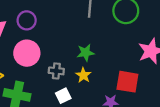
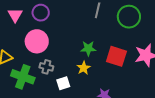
gray cross: (56, 71) -> (46, 67), moved
red square: (127, 82) -> (116, 56), moved

